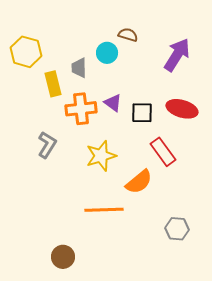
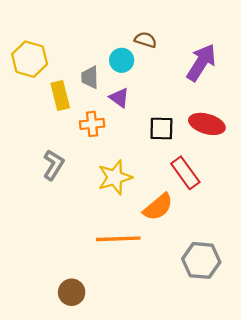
purple triangle: (113, 103) -> (119, 98), moved
orange cross: (81, 109) -> (92, 124), size x0.7
gray hexagon: (177, 229) -> (201, 260), size x1.4

